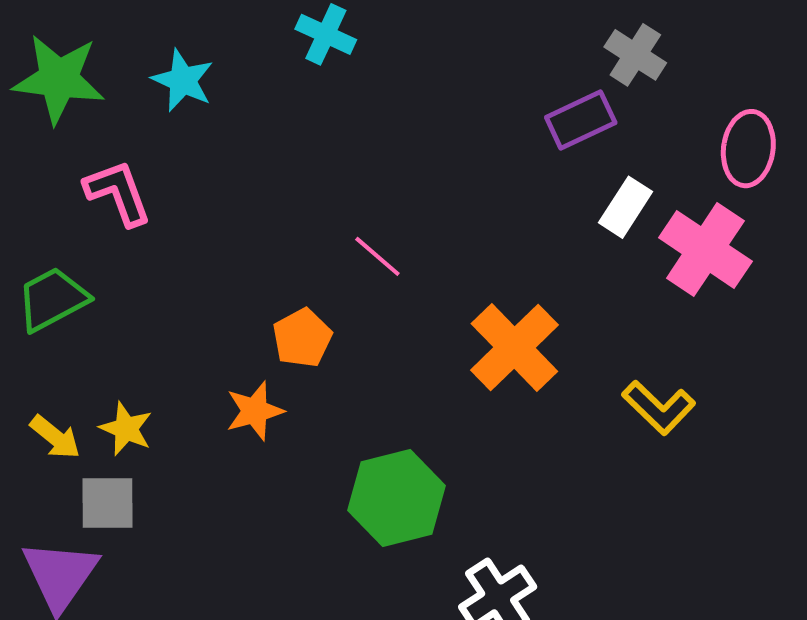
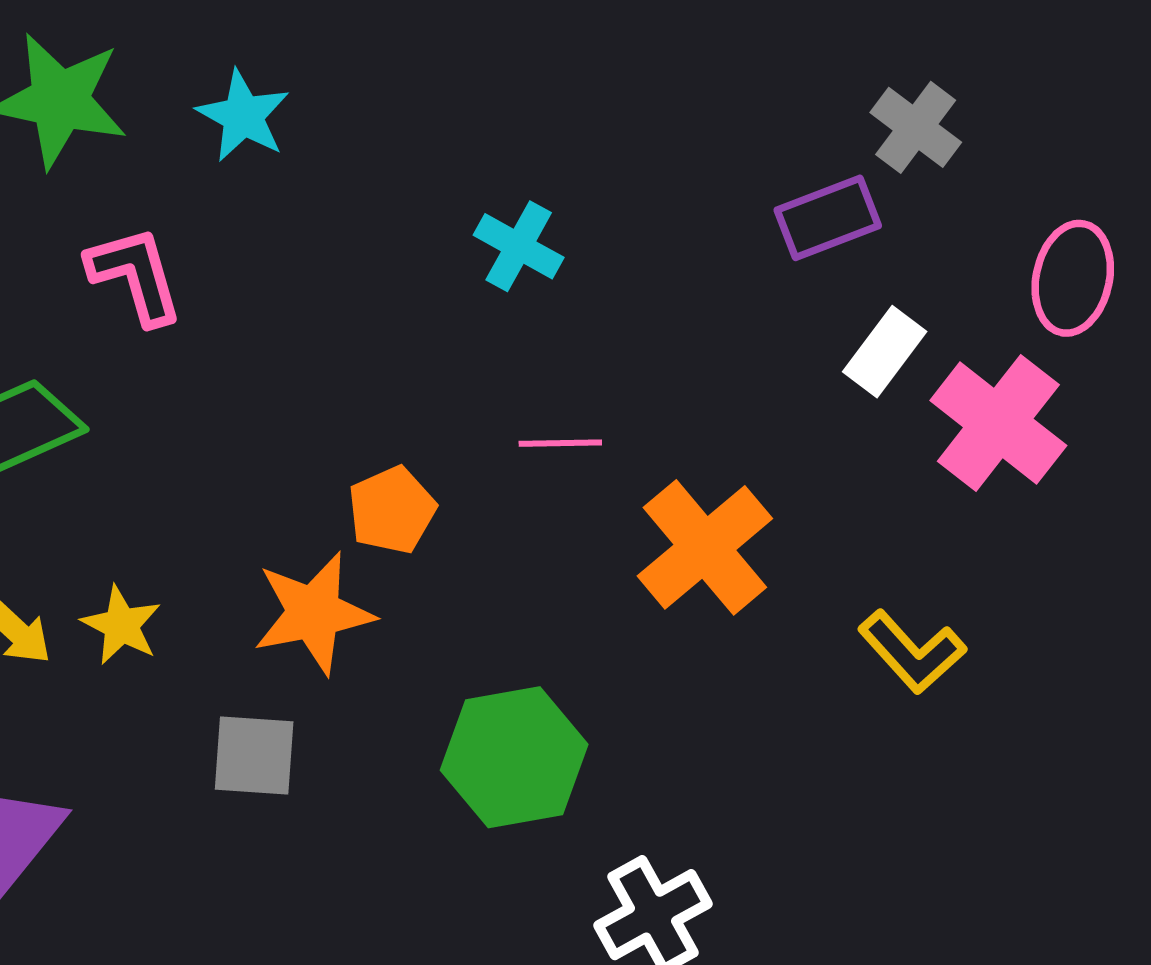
cyan cross: (326, 34) -> (519, 246), moved
pink line: (377, 256) -> (560, 443), moved, turned -46
orange star: (255, 411) -> (314, 613), size x1.4
gray square: (108, 503) -> (254, 756), moved

